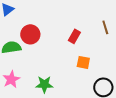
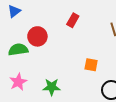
red rectangle: (74, 36) -> (73, 20), moved

